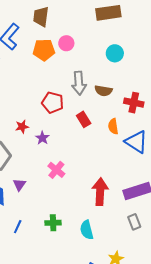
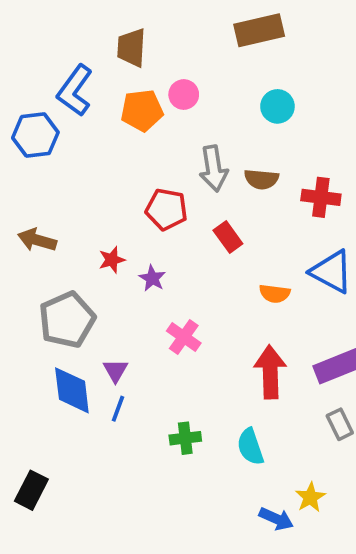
orange semicircle: (113, 126) -> (275, 294), moved, turned -70
blue line: (18, 227) -> (118, 409), moved

